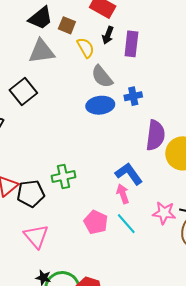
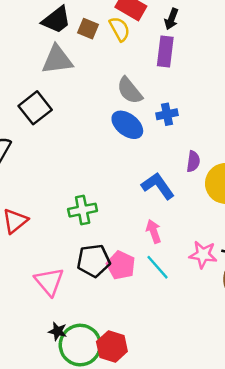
black arrow: (108, 35) -> (171, 19), moved
yellow semicircle: (86, 48) -> (120, 29), moved
blue ellipse: (100, 105) -> (127, 125), turned 44
purple semicircle: (155, 135) -> (193, 161), size x0.6
blue L-shape: (129, 174) -> (158, 186), moved
black pentagon: (31, 194) -> (94, 261), moved

